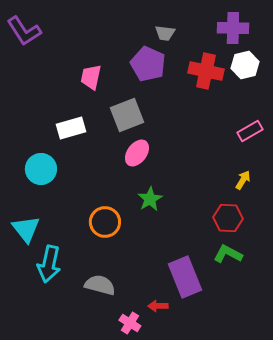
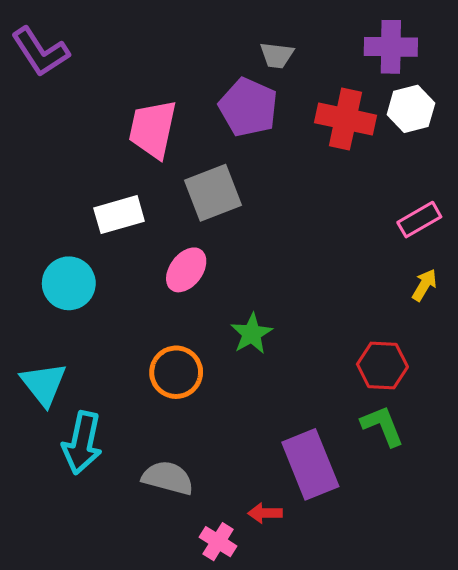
pink trapezoid: (91, 77) -> (153, 129), size x1.4
pink ellipse: (137, 153) -> (186, 270), moved
yellow arrow: (243, 180) -> (424, 285), moved
green L-shape: (228, 254) -> (382, 426), turned 40

